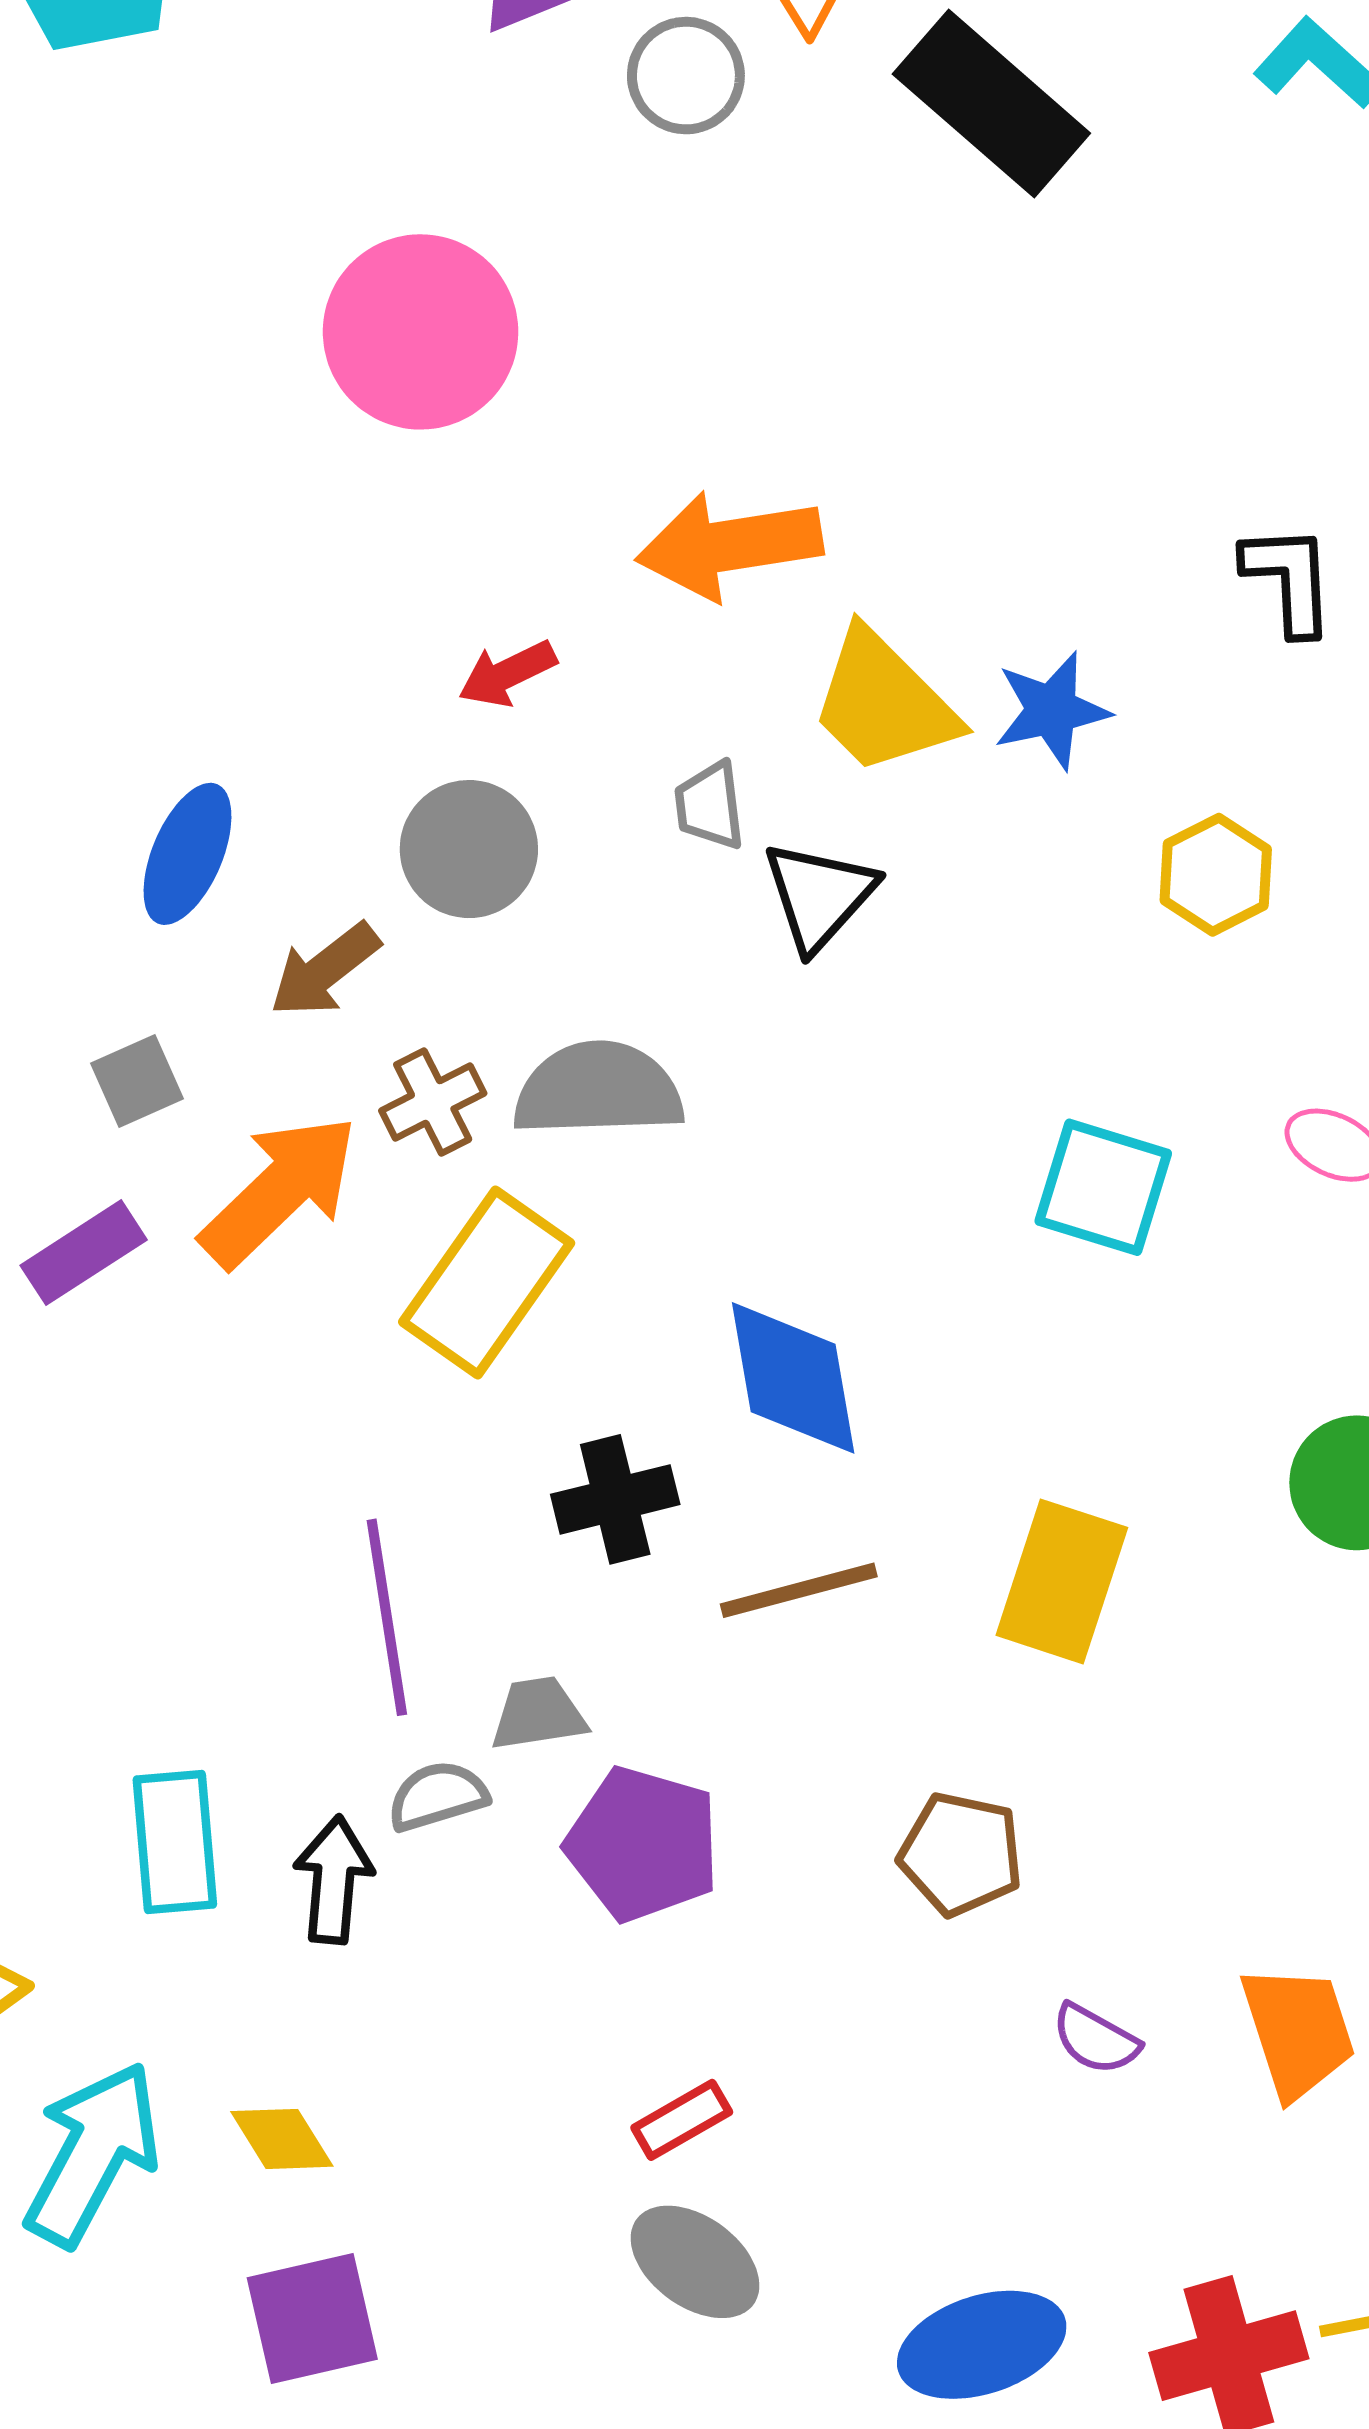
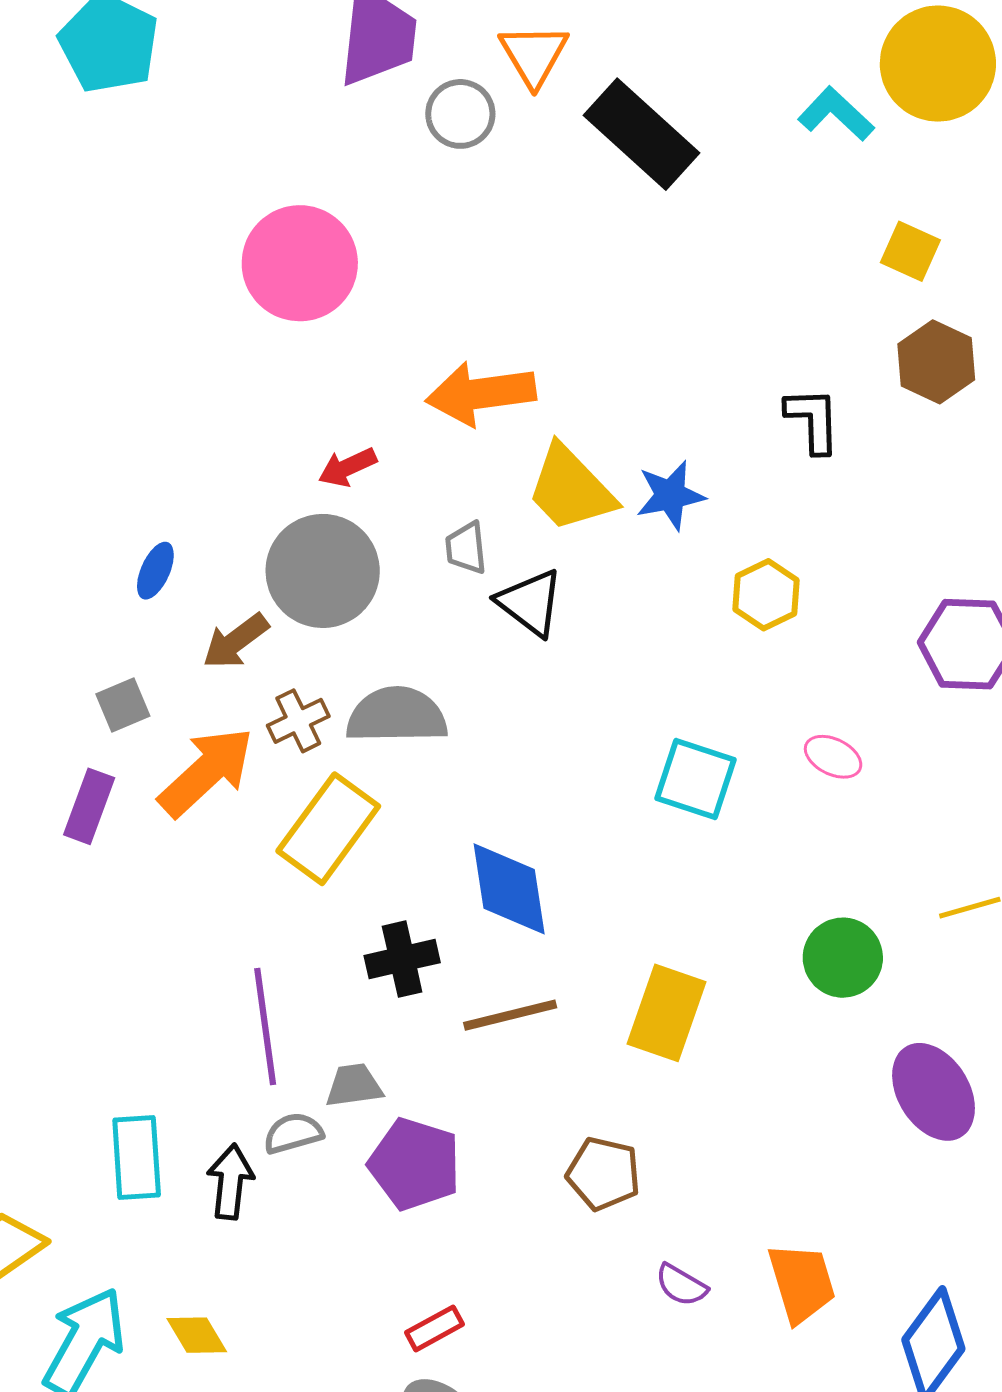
gray circle: (469, 849) -> (323, 571), size x1.4
blue ellipse: (187, 854) -> (155, 571), size x0.7
black triangle: (819, 896) -> (530, 603), turned -36
purple rectangle: (84, 1253) -> (89, 806), turned -38

